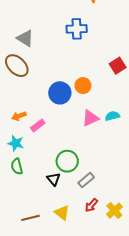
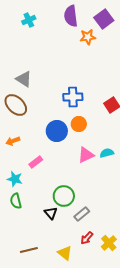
blue cross: (77, 29) -> (73, 97), moved
orange arrow: (19, 116) -> (13, 141), moved
yellow triangle: (62, 213) -> (65, 253), moved

